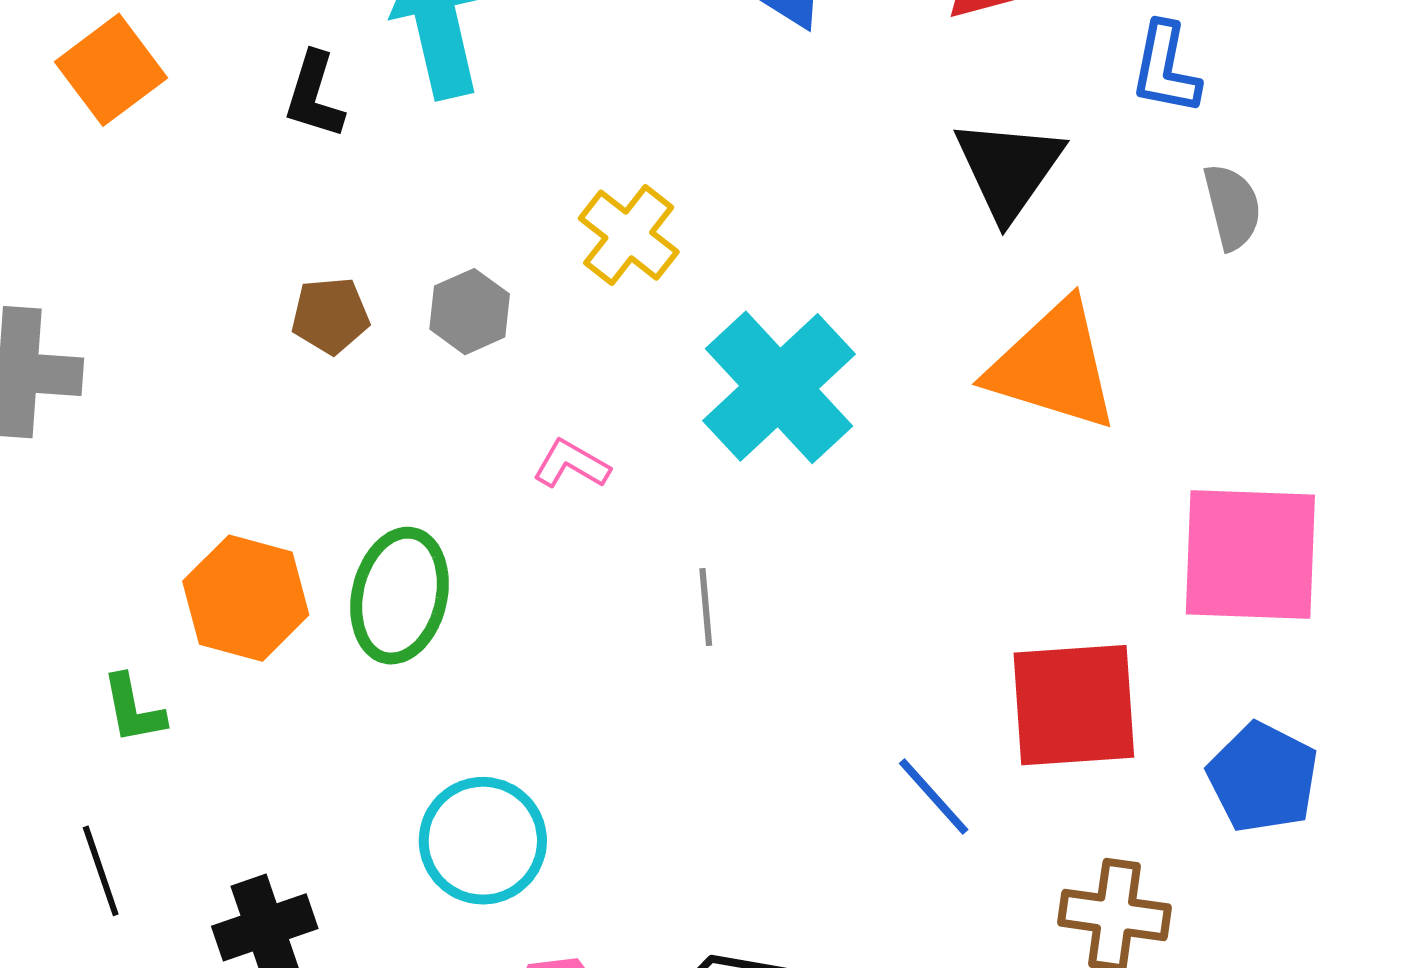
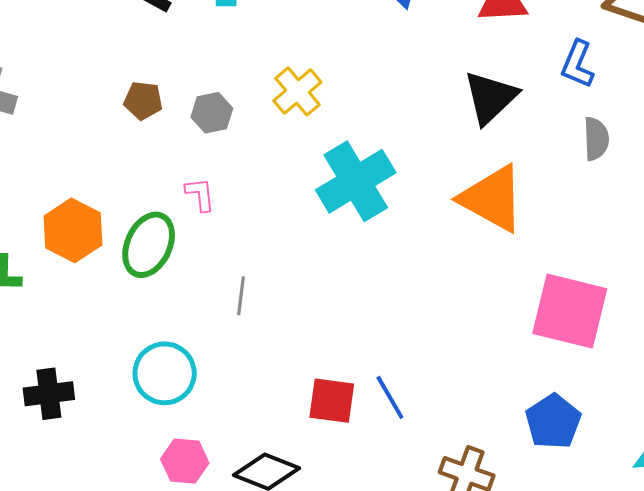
pink L-shape: (571, 464) -> (200, 194), moved, turned 42
gray line: (706, 607) -> (241, 296), moved
red square: (1074, 705) -> (332, 401), moved, size x0.7

